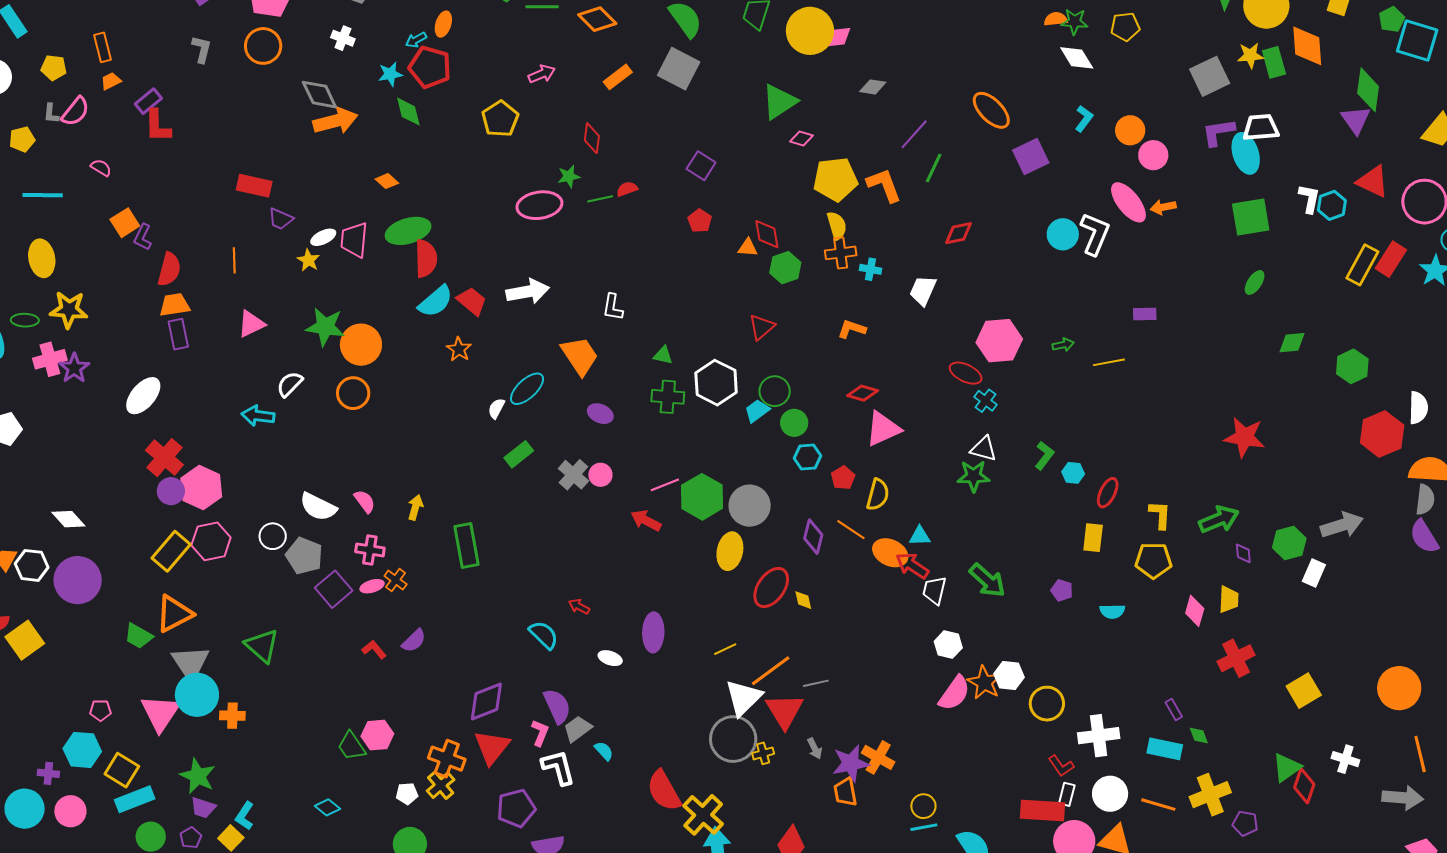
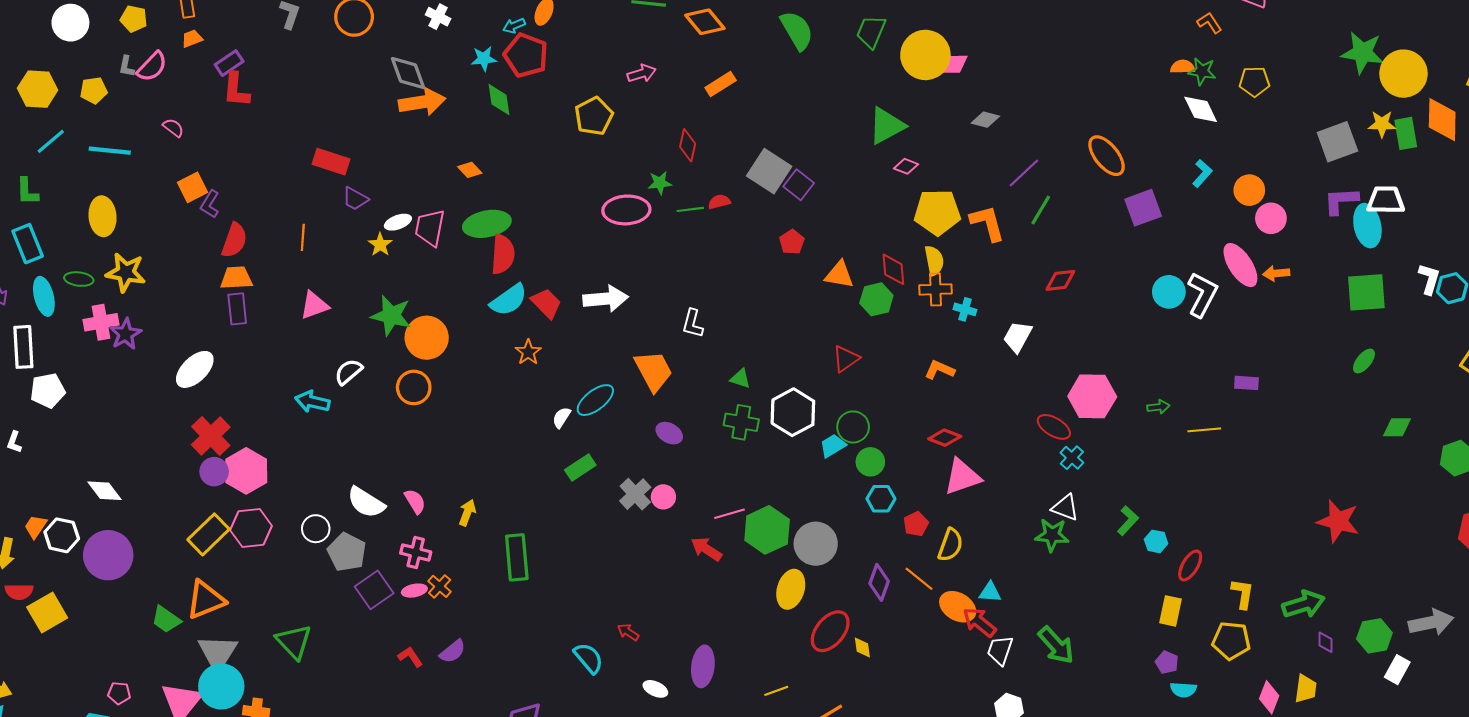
gray square: (679, 69) -> (769, 171), moved
red diamond: (767, 234) -> (893, 269), moved
orange triangle: (748, 248) -> (839, 275), size x1.4
purple pentagon: (1062, 590) -> (1167, 662), moved

